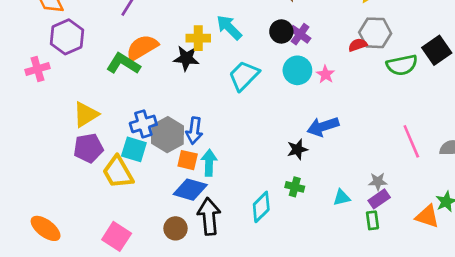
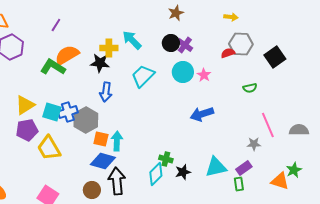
black square: (437, 50) -> (275, 57), moved
green semicircle: (402, 65) -> (250, 88), moved, size x0.6
blue arrow: (194, 131) -> (106, 92), moved
cyan square: (134, 149) -> (52, 112), moved
black star: (297, 149) -> (183, 172), moved
gray star: (378, 182) -> (254, 144), moved
green cross: (295, 187) -> (166, 159), moved
cyan triangle: (342, 198) -> (216, 167), size x1.6

